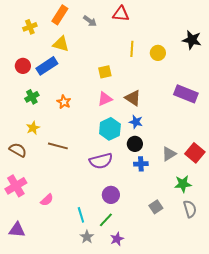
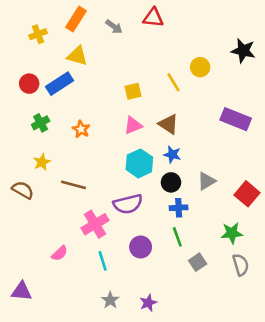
yellow line: (132, 49) -> (174, 82), moved, turned -35
gray triangle: (169, 154) -> (206, 181), moved
pink cross: (16, 186) -> (95, 224), moved
cyan line: (81, 215) -> (103, 261), moved
green line: (106, 220) -> (177, 237), moved, turned -63

